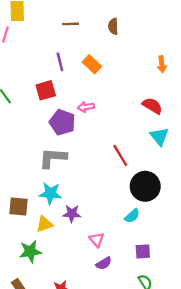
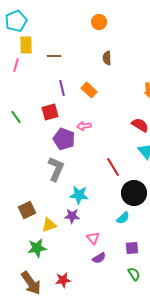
brown line: (71, 24) -> (54, 56), moved
gray L-shape: (53, 158) -> (56, 169), turned 110
cyan star: (50, 193) -> (79, 195), moved
brown square: (18, 206) -> (27, 210), turned -30

